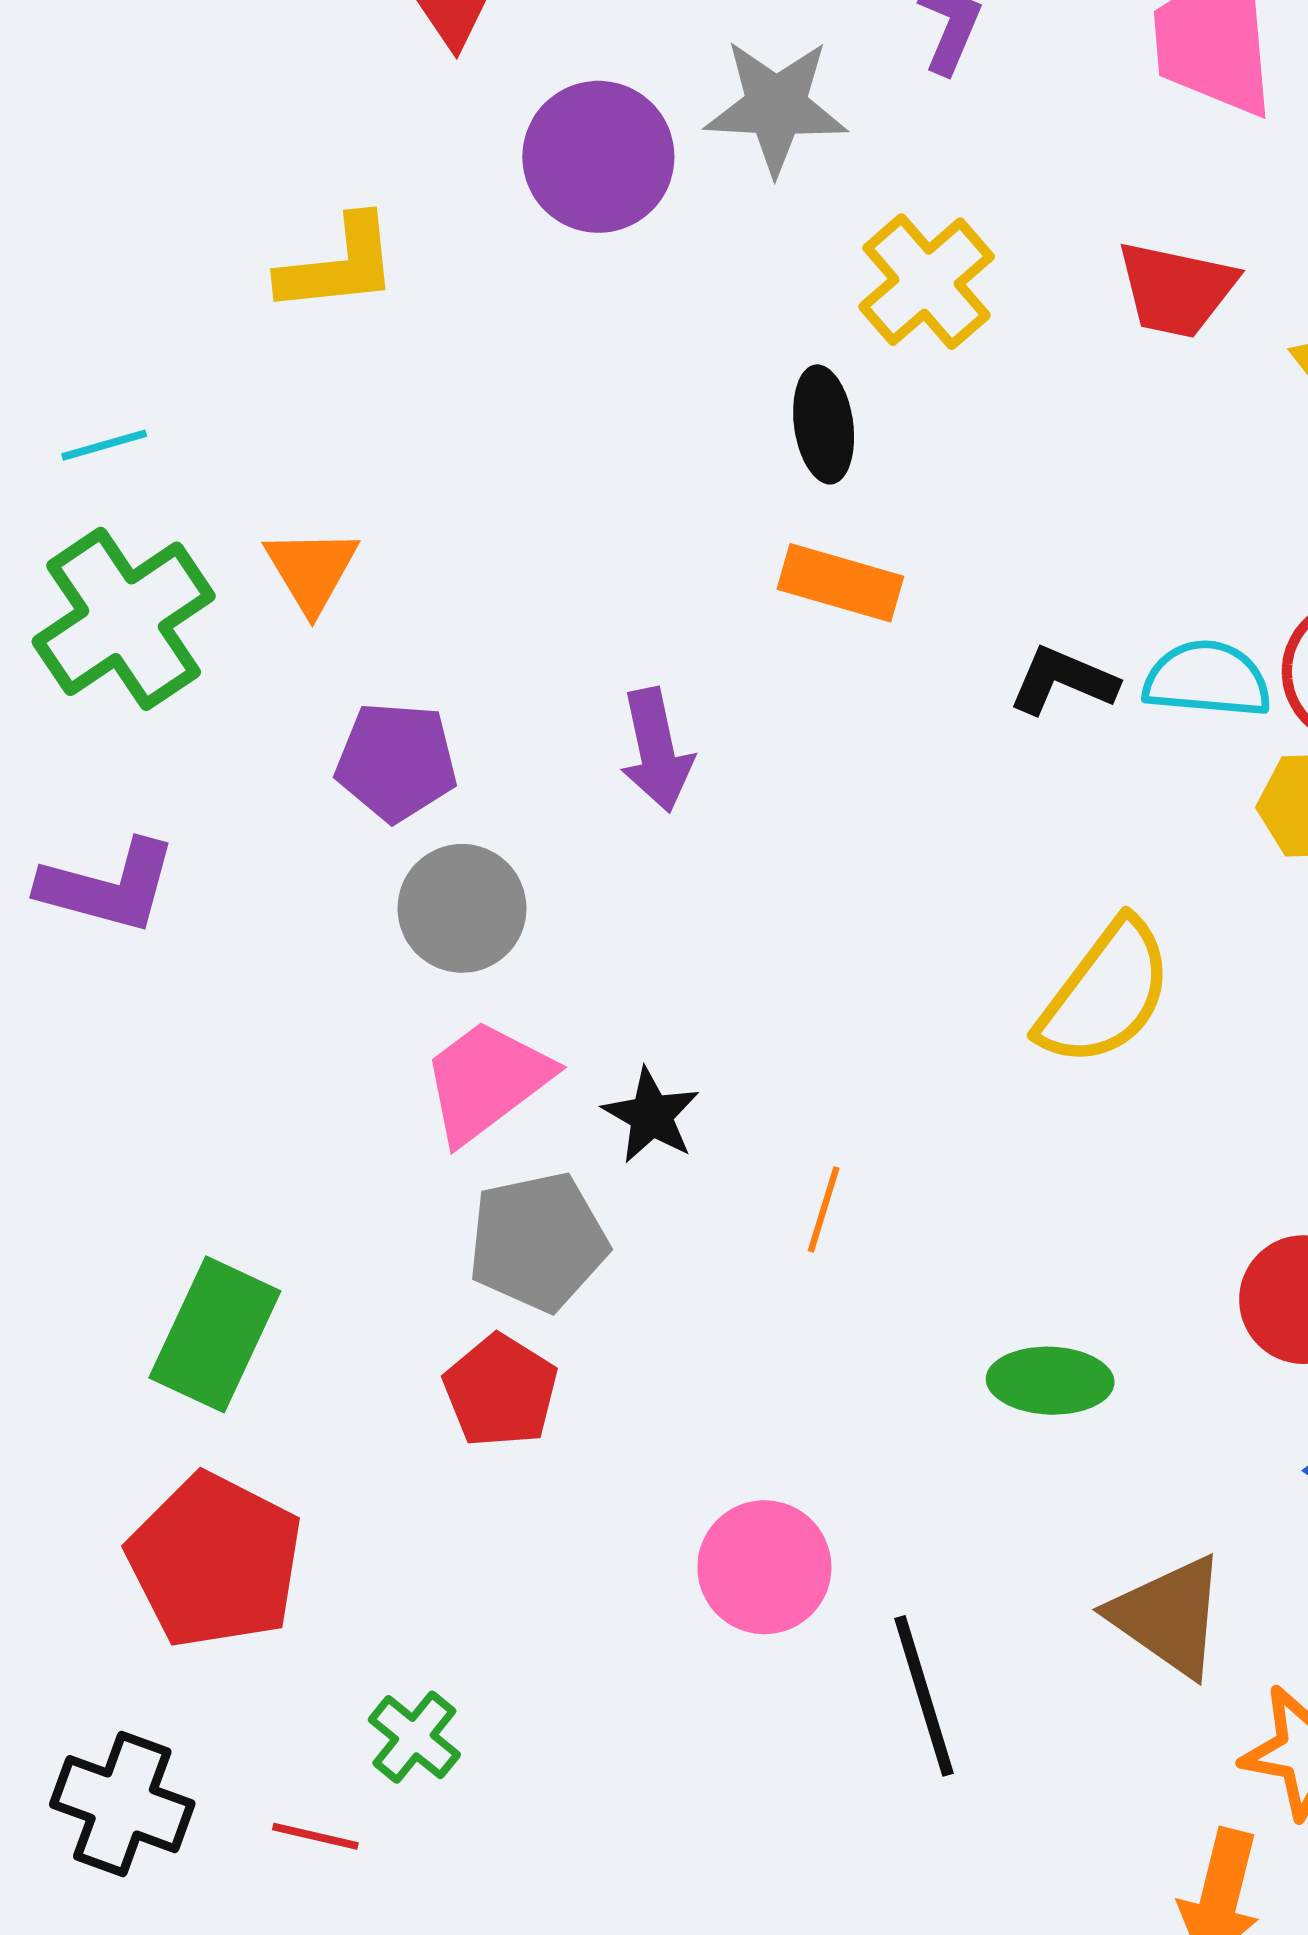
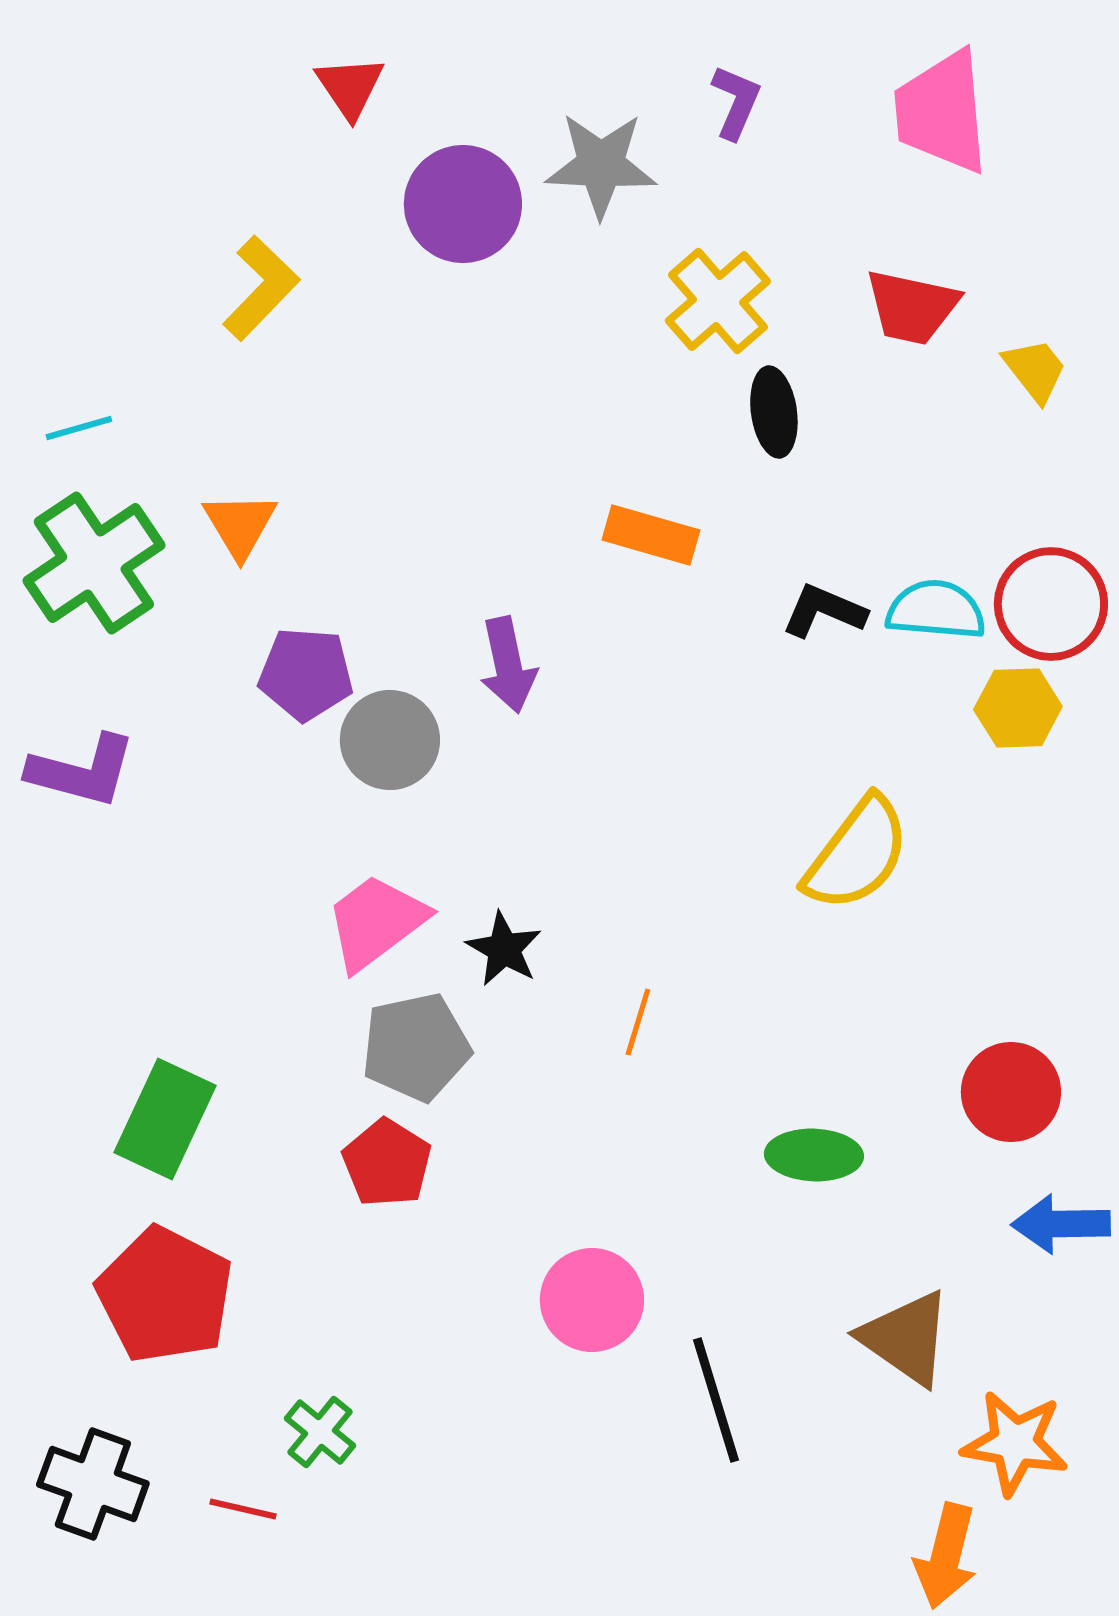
yellow L-shape: (338, 265) -> (261, 288), turned -40
black ellipse: (824, 424) -> (774, 412), moved
gray circle: (462, 908) -> (390, 740), moved

